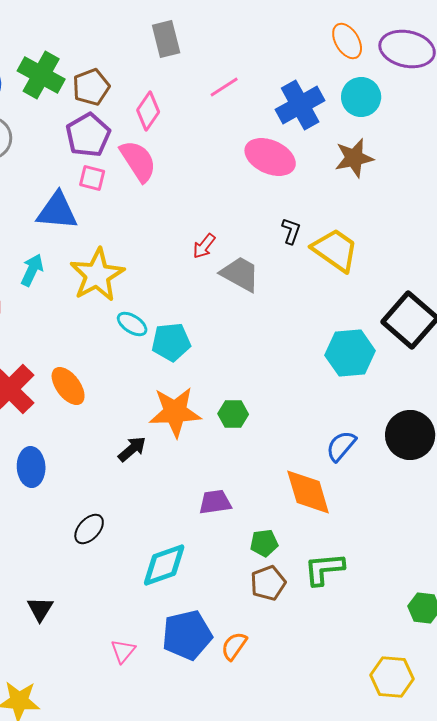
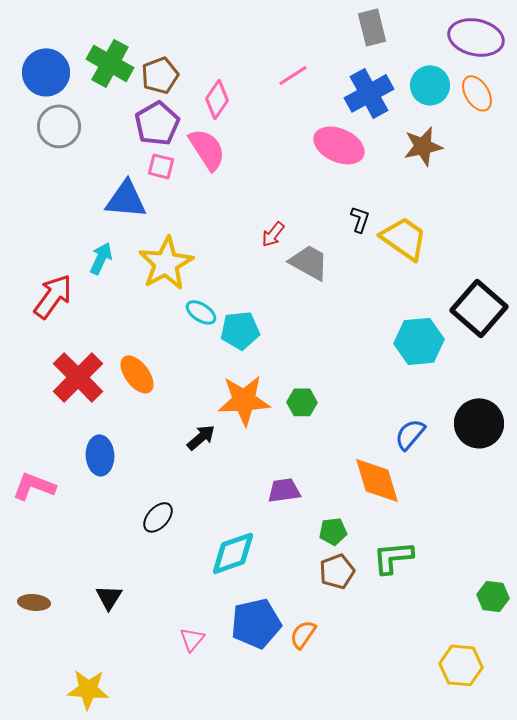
gray rectangle: (166, 39) -> (372, 27), moved
orange ellipse: (347, 41) -> (477, 93), moved

